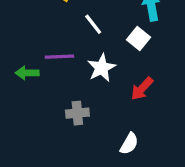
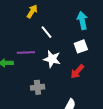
white square: (139, 39) -> (81, 46), moved, turned 32
white star: (101, 68) -> (52, 59), turned -30

